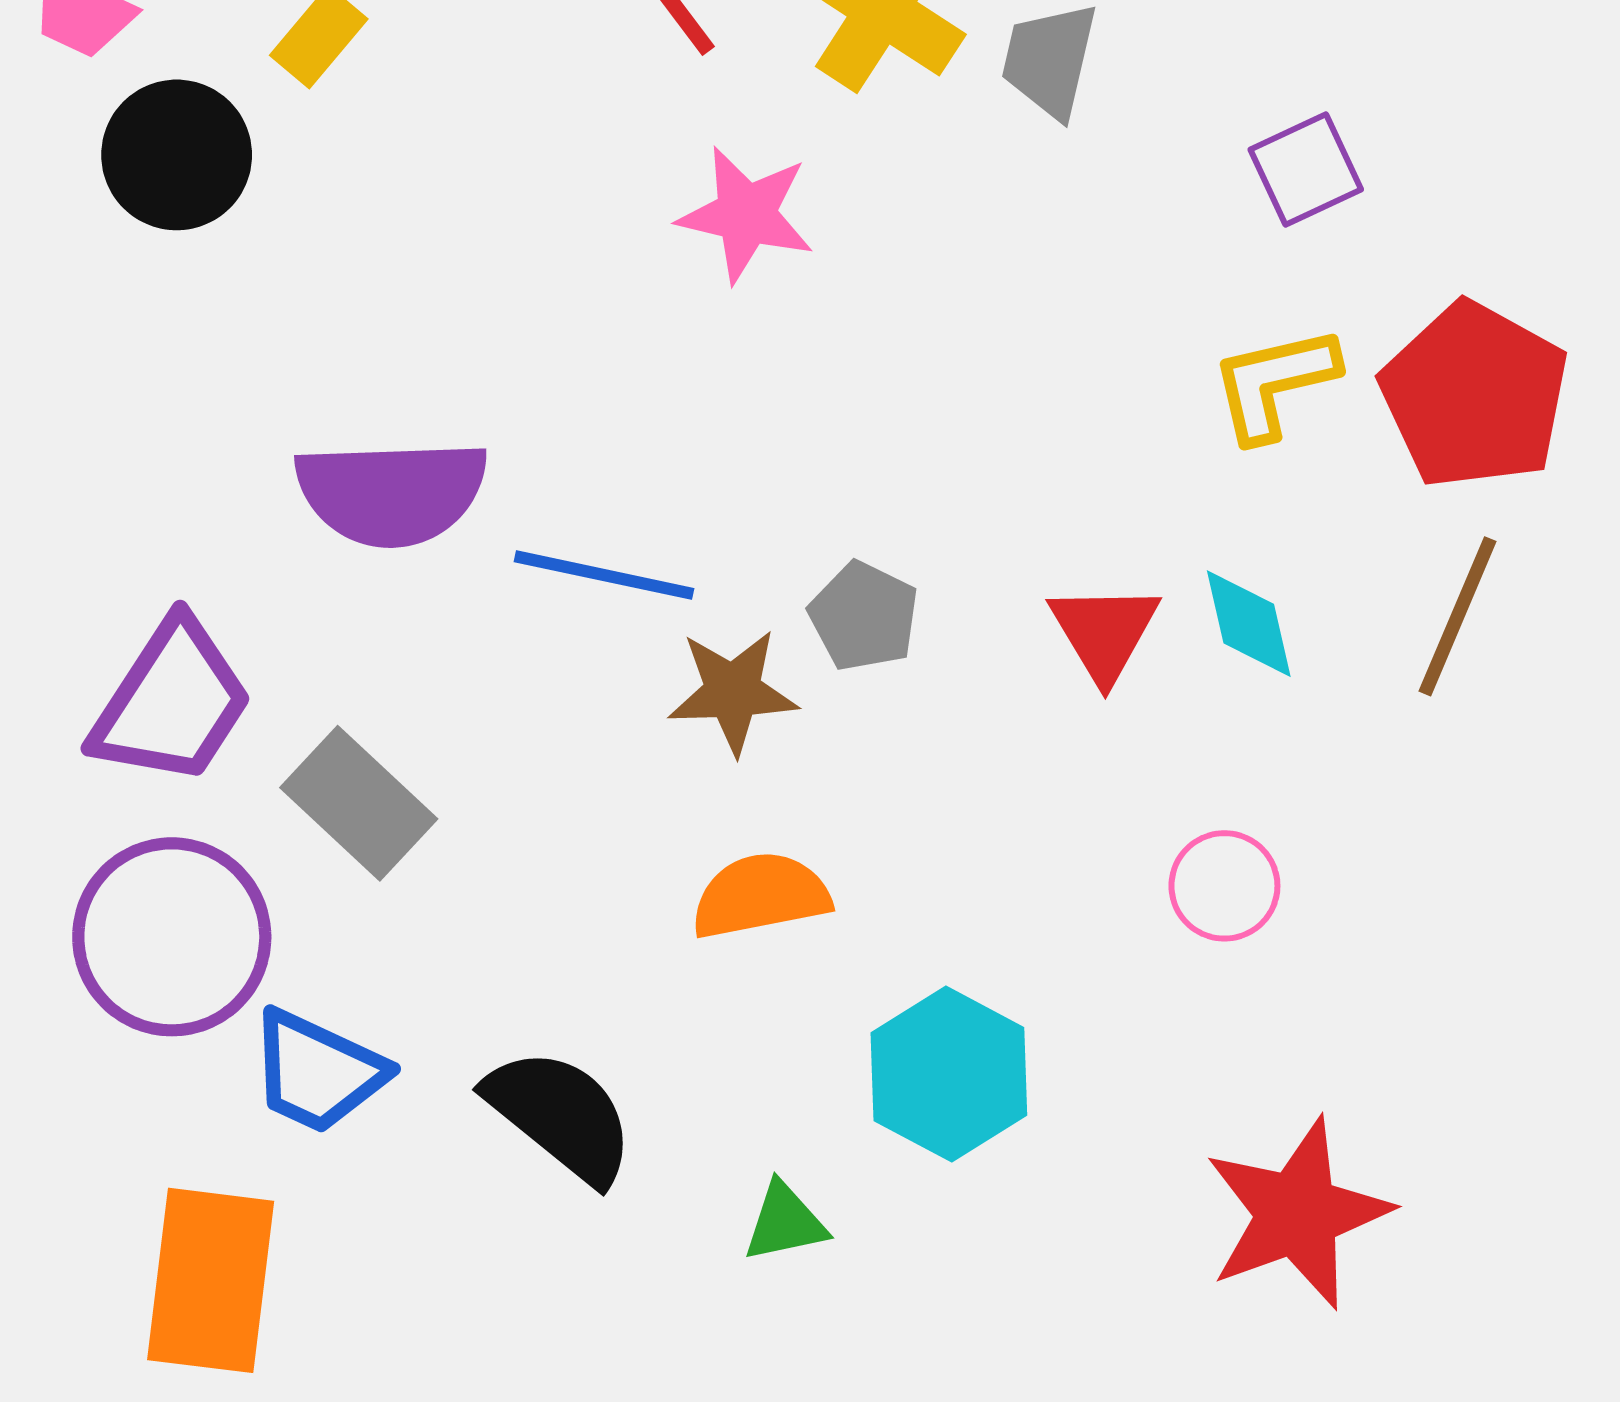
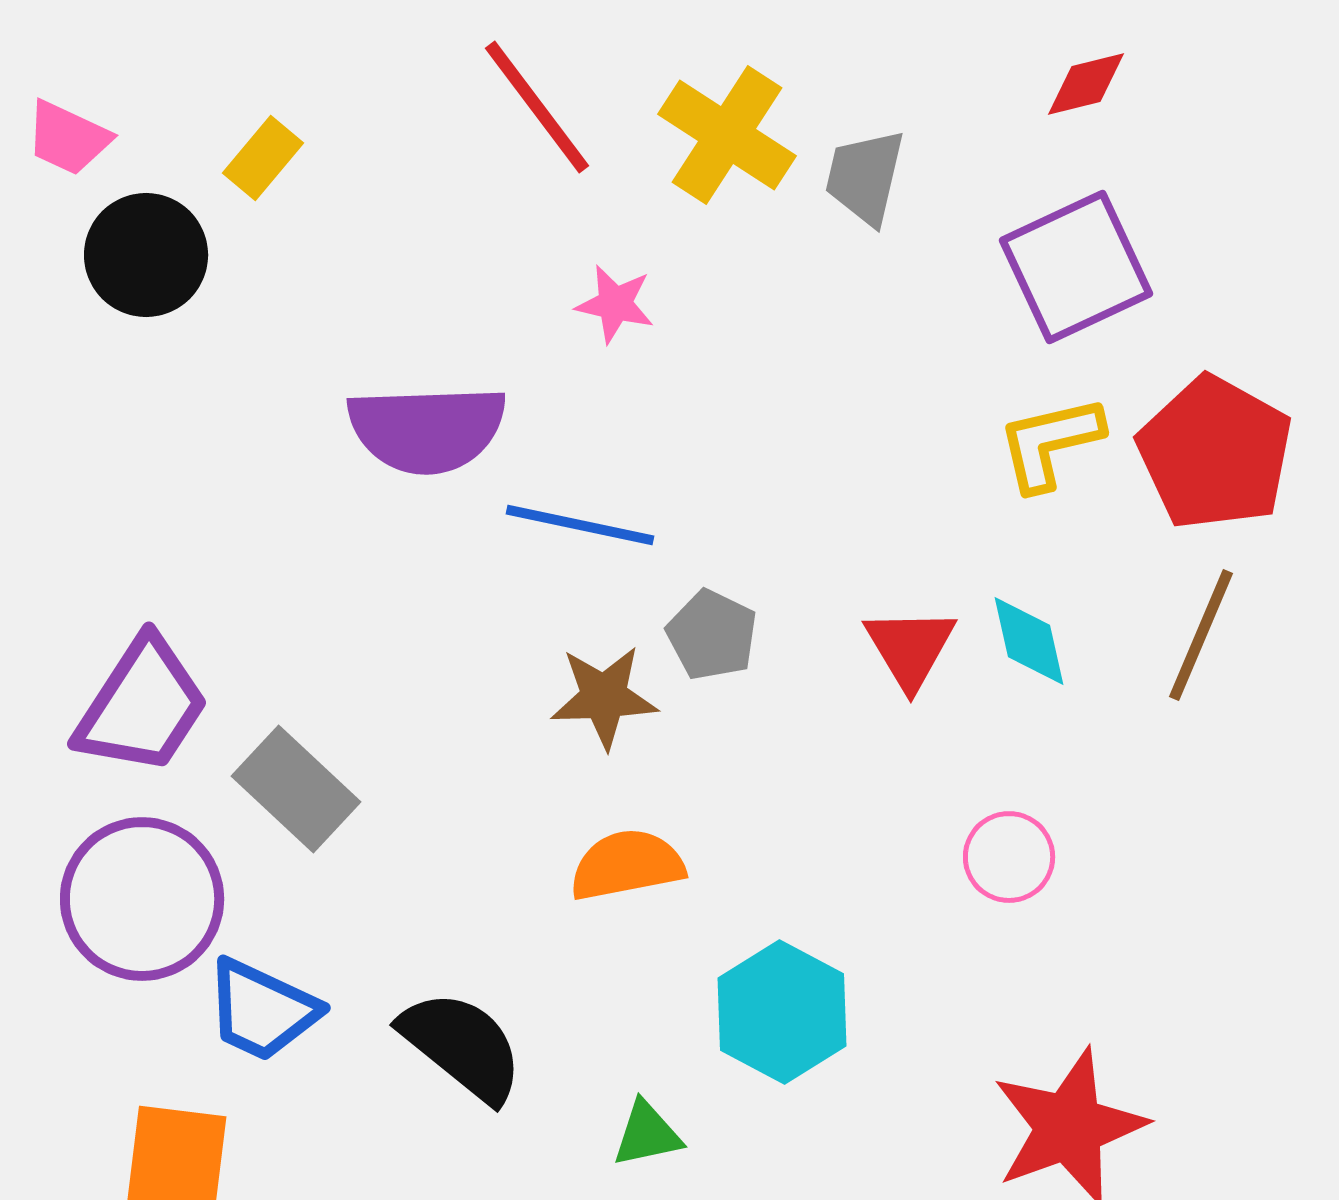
purple square: (1306, 169) -> (1076, 267), size x1.6
pink star: (746, 214) -> (615, 304), size x0.7
purple semicircle: (392, 492) -> (427, 429), moved
blue line: (604, 575) -> (580, 525), moved

